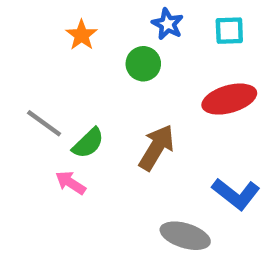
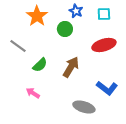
orange star: (82, 35) -> (37, 16), size x1.5
gray line: (44, 123) -> (18, 46), moved
pink arrow: (71, 183) -> (33, 93), moved

